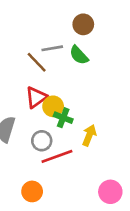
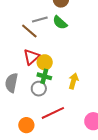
green cross: (63, 118) -> (44, 76), moved
red line: (57, 156) -> (53, 113), moved
orange circle: (32, 191) -> (26, 125), moved

